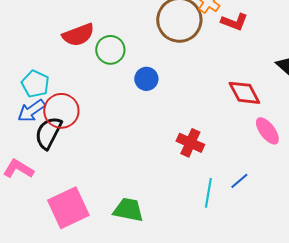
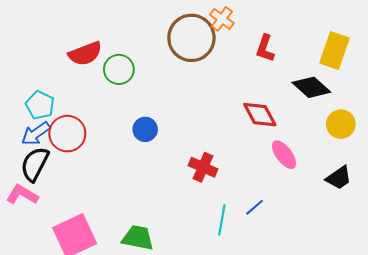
red L-shape: (234, 22) -> (265, 48), moved, turned 88
blue circle: (146, 79) -> (145, 129), moved
black semicircle: (48, 133) -> (35, 164), moved

